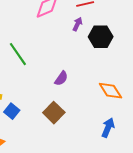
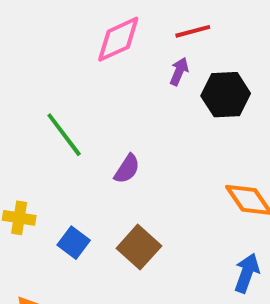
purple semicircle: (61, 78) -> (127, 169), moved
blue square: (12, 111) -> (74, 243), moved

